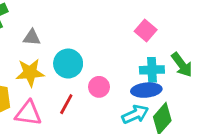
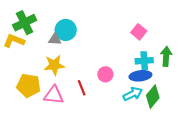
cyan circle: (68, 64) -> (66, 30), moved
green arrow: (182, 65) -> (166, 56), turned -138
red line: (66, 104) -> (82, 88), turned -49

